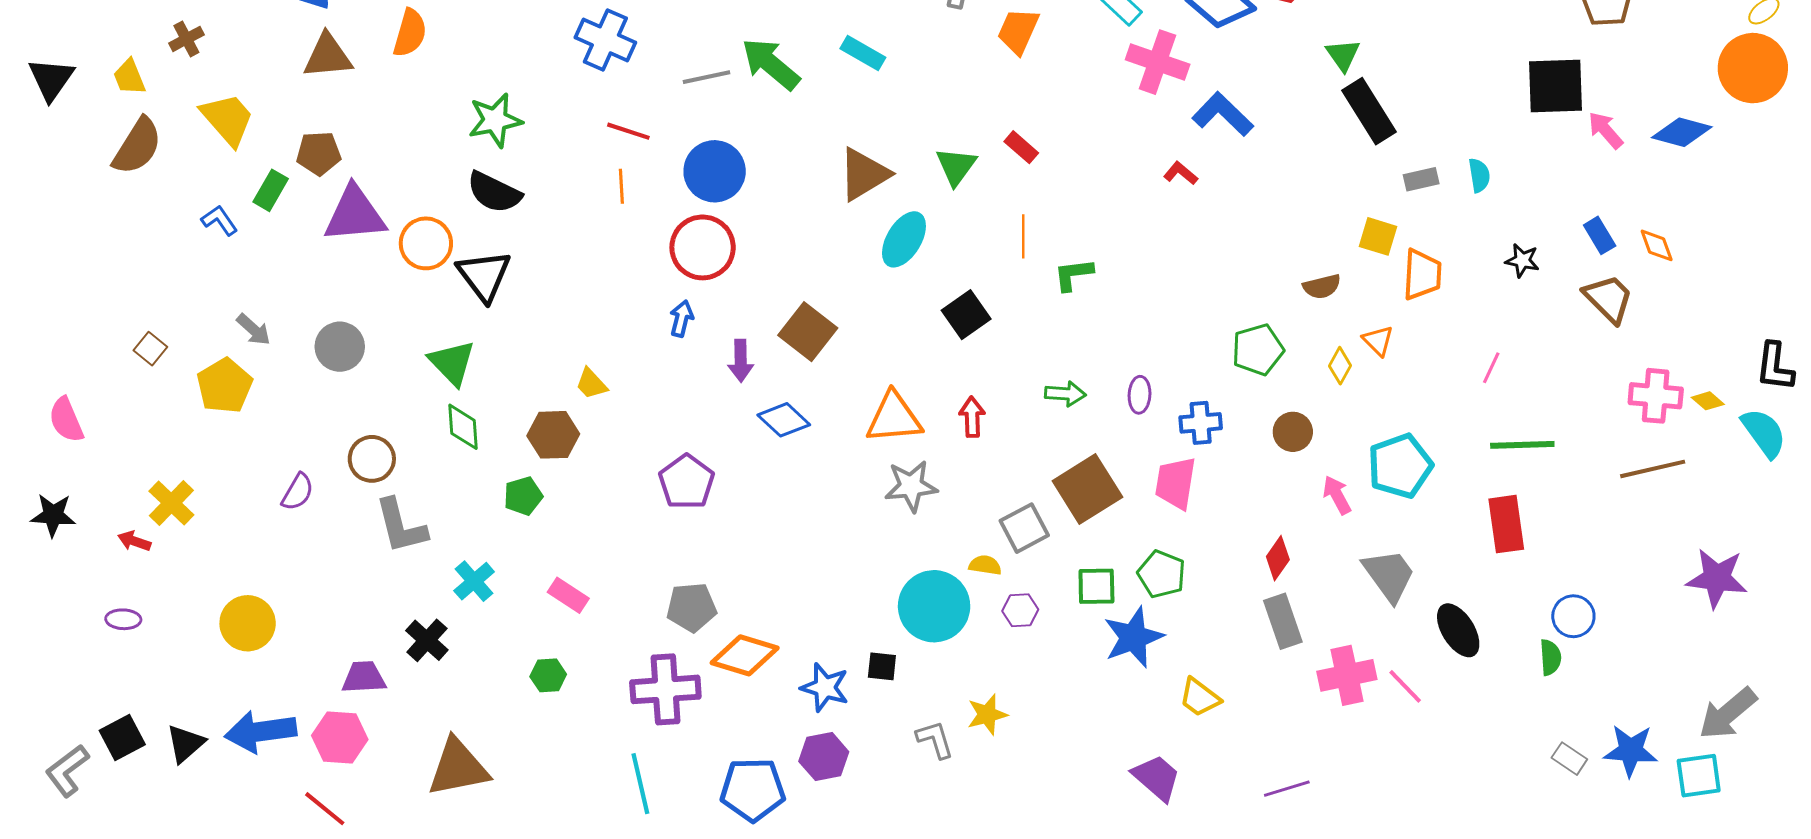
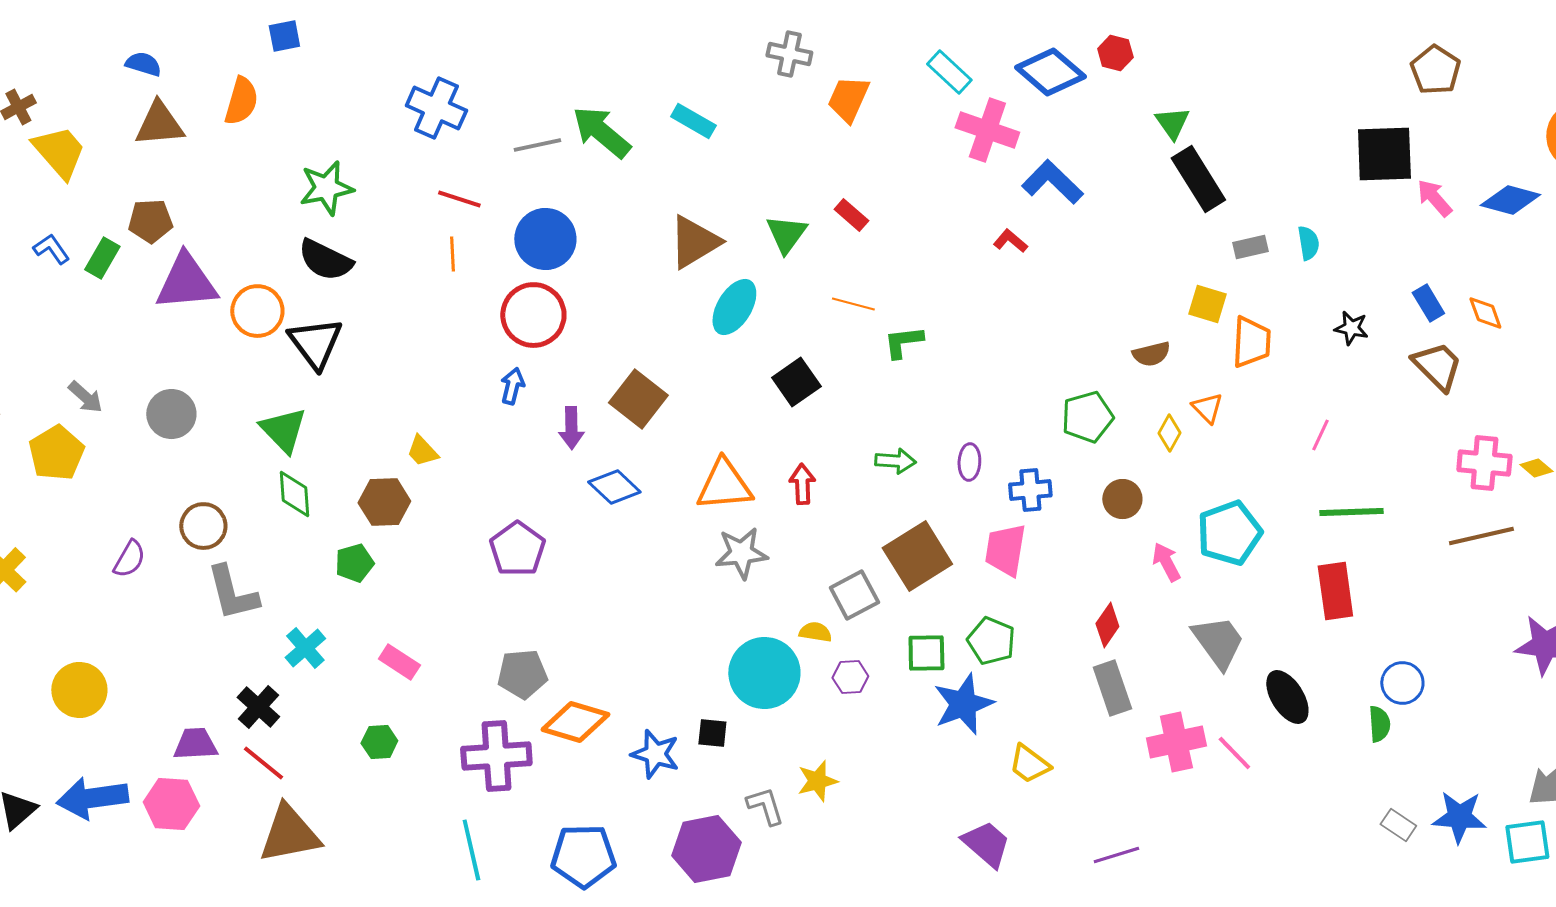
yellow trapezoid: (228, 119) -> (59, 152), moved
blue L-shape: (219, 220) -> (51, 249), moved
orange line: (1023, 236) -> (853, 304), turned -75
purple hexagon: (824, 757) -> (706, 849), moved, size x1.4
red line: (325, 809) -> (263, 763), moved

